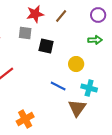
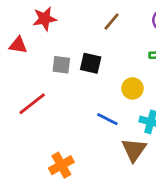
red star: (35, 14) -> (45, 19), moved
gray square: (25, 33) -> (61, 65), moved

